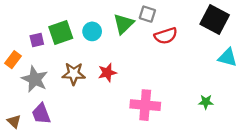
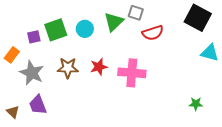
green star: (206, 102) -> (196, 104), moved
pink cross: (145, 105) -> (132, 73), moved

